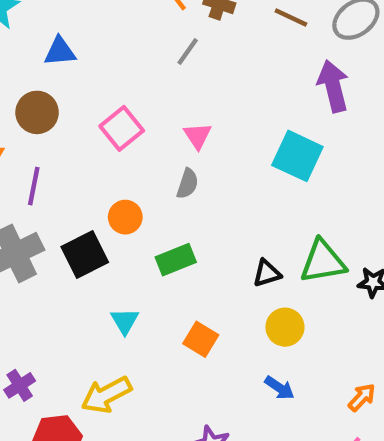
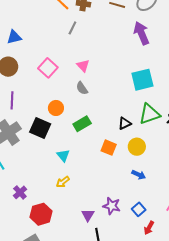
cyan square: (297, 156) -> (142, 80), moved, turned -30
gray semicircle: (187, 184) -> (82, 88), turned 136
black square: (85, 254) -> (40, 128), turned -30
orange square: (201, 339) -> (109, 148), moved
yellow arrow: (106, 395) -> (63, 182), moved, size x0.6

